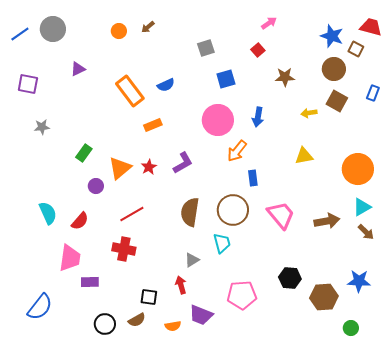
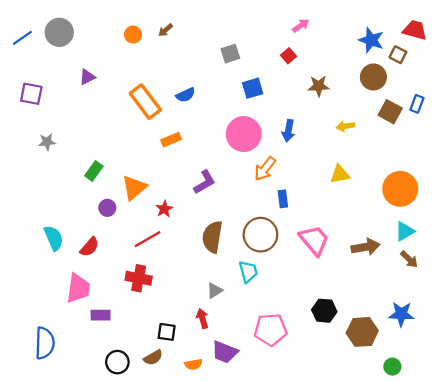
brown square: (337, 101) -> (390, 112), moved
red star: (149, 167) -> (164, 209), moved
blue semicircle: (40, 307) -> (45, 343), turned -36

